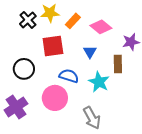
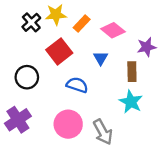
red square: (53, 46) -> (59, 51), turned -30
cyan star: (99, 82) -> (131, 102), moved
pink circle: (55, 98) -> (68, 124), moved

